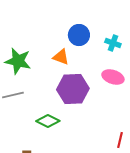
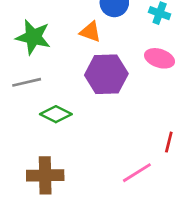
green diamond: (48, 121) -> (56, 114), moved

